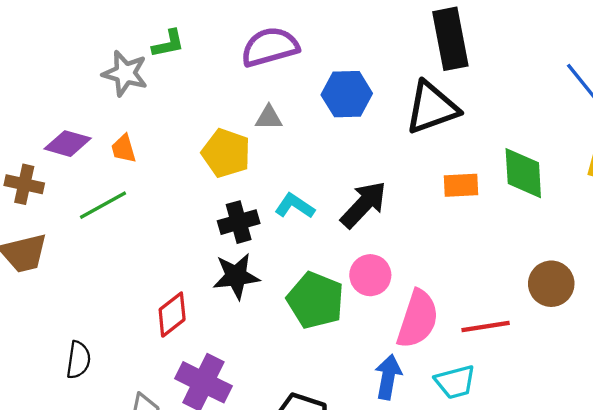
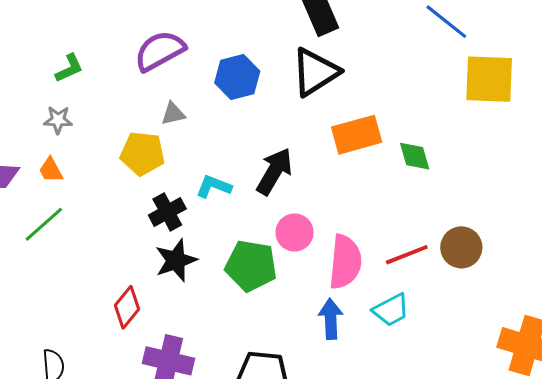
gray star: (125, 73) -> (58, 120), moved, size x0.7
green diamond: (523, 173) -> (415, 156), moved, size x0.7
orange rectangle: (461, 185) -> (357, 135), size x1.5
brown circle: (551, 284) -> (461, 247), moved

